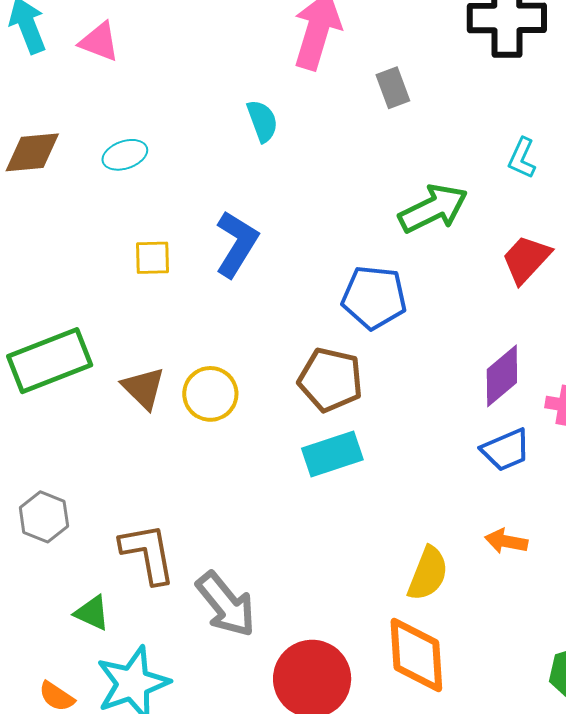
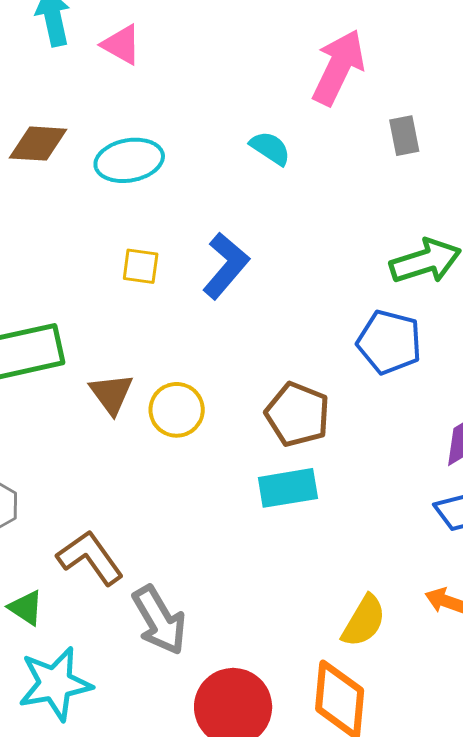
cyan semicircle: (262, 121) -> (270, 148), turned -45
cyan ellipse: (125, 155) -> (129, 160), size x1.5
blue pentagon: (374, 297) -> (389, 342), moved
brown L-shape: (148, 553) -> (90, 558), turned -34

